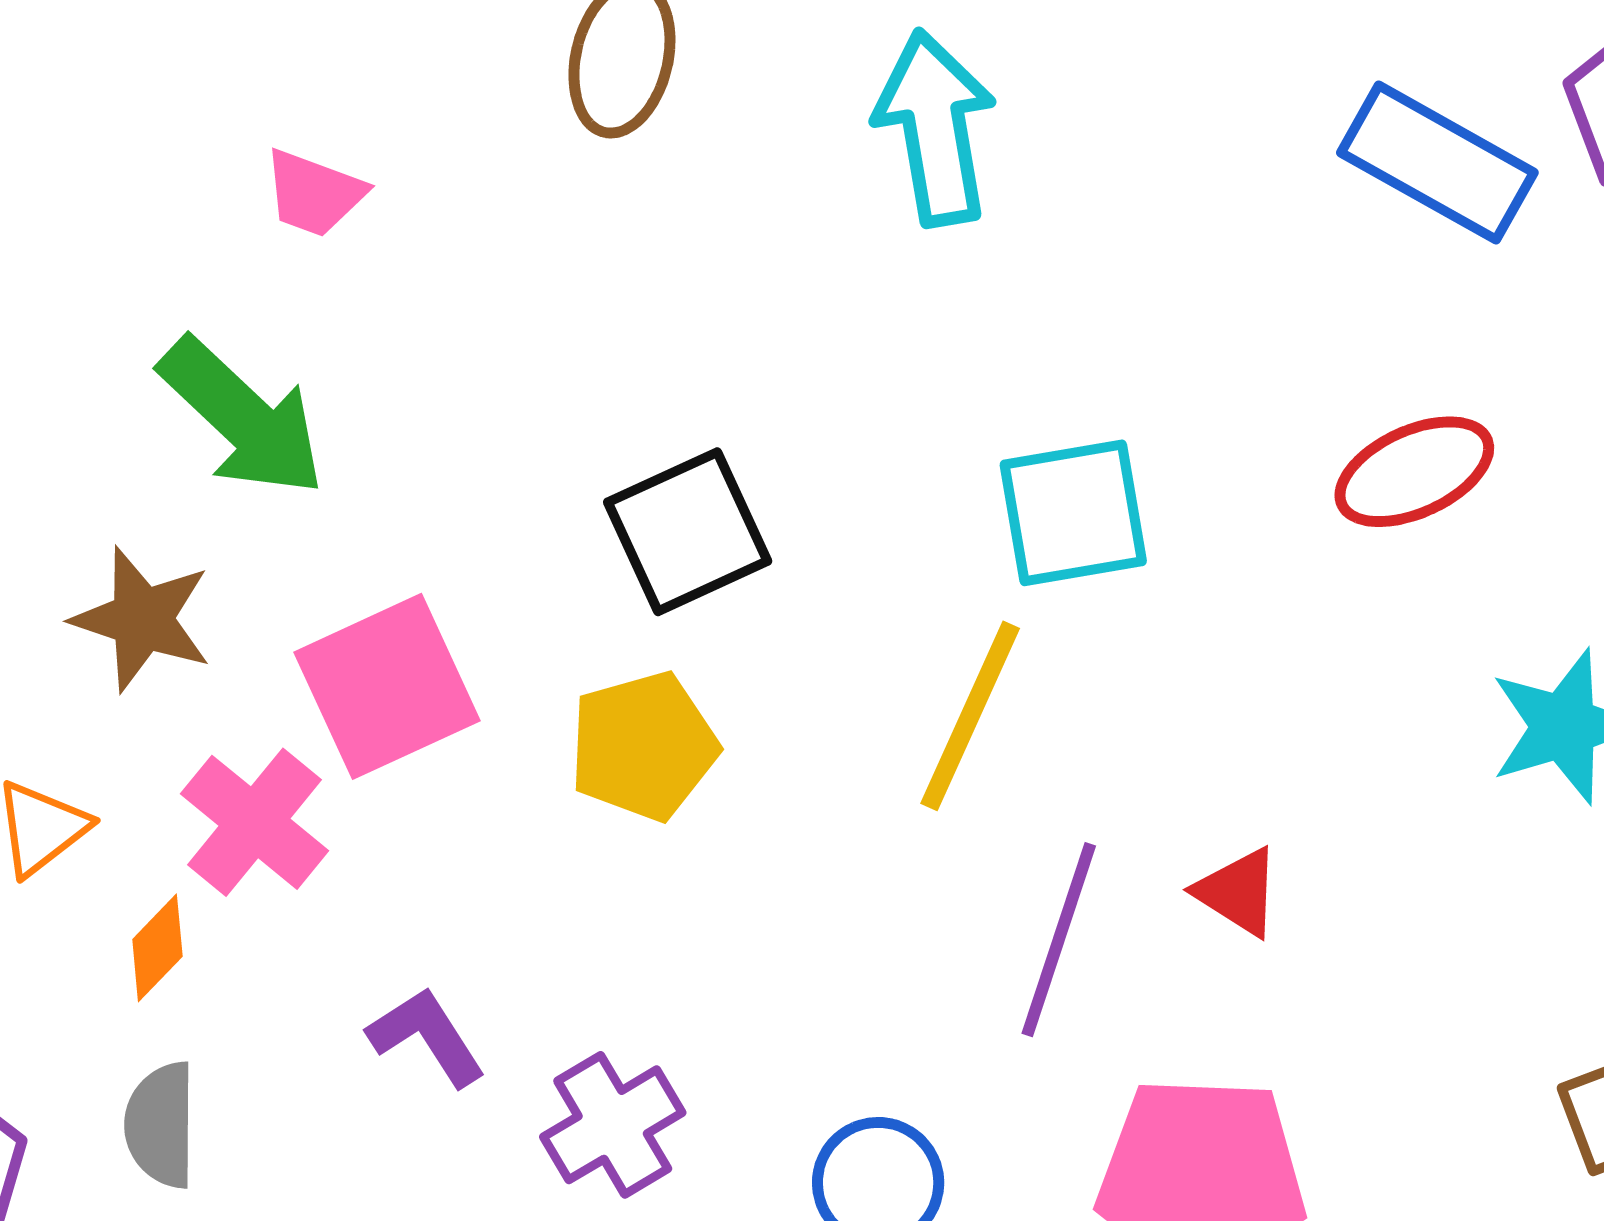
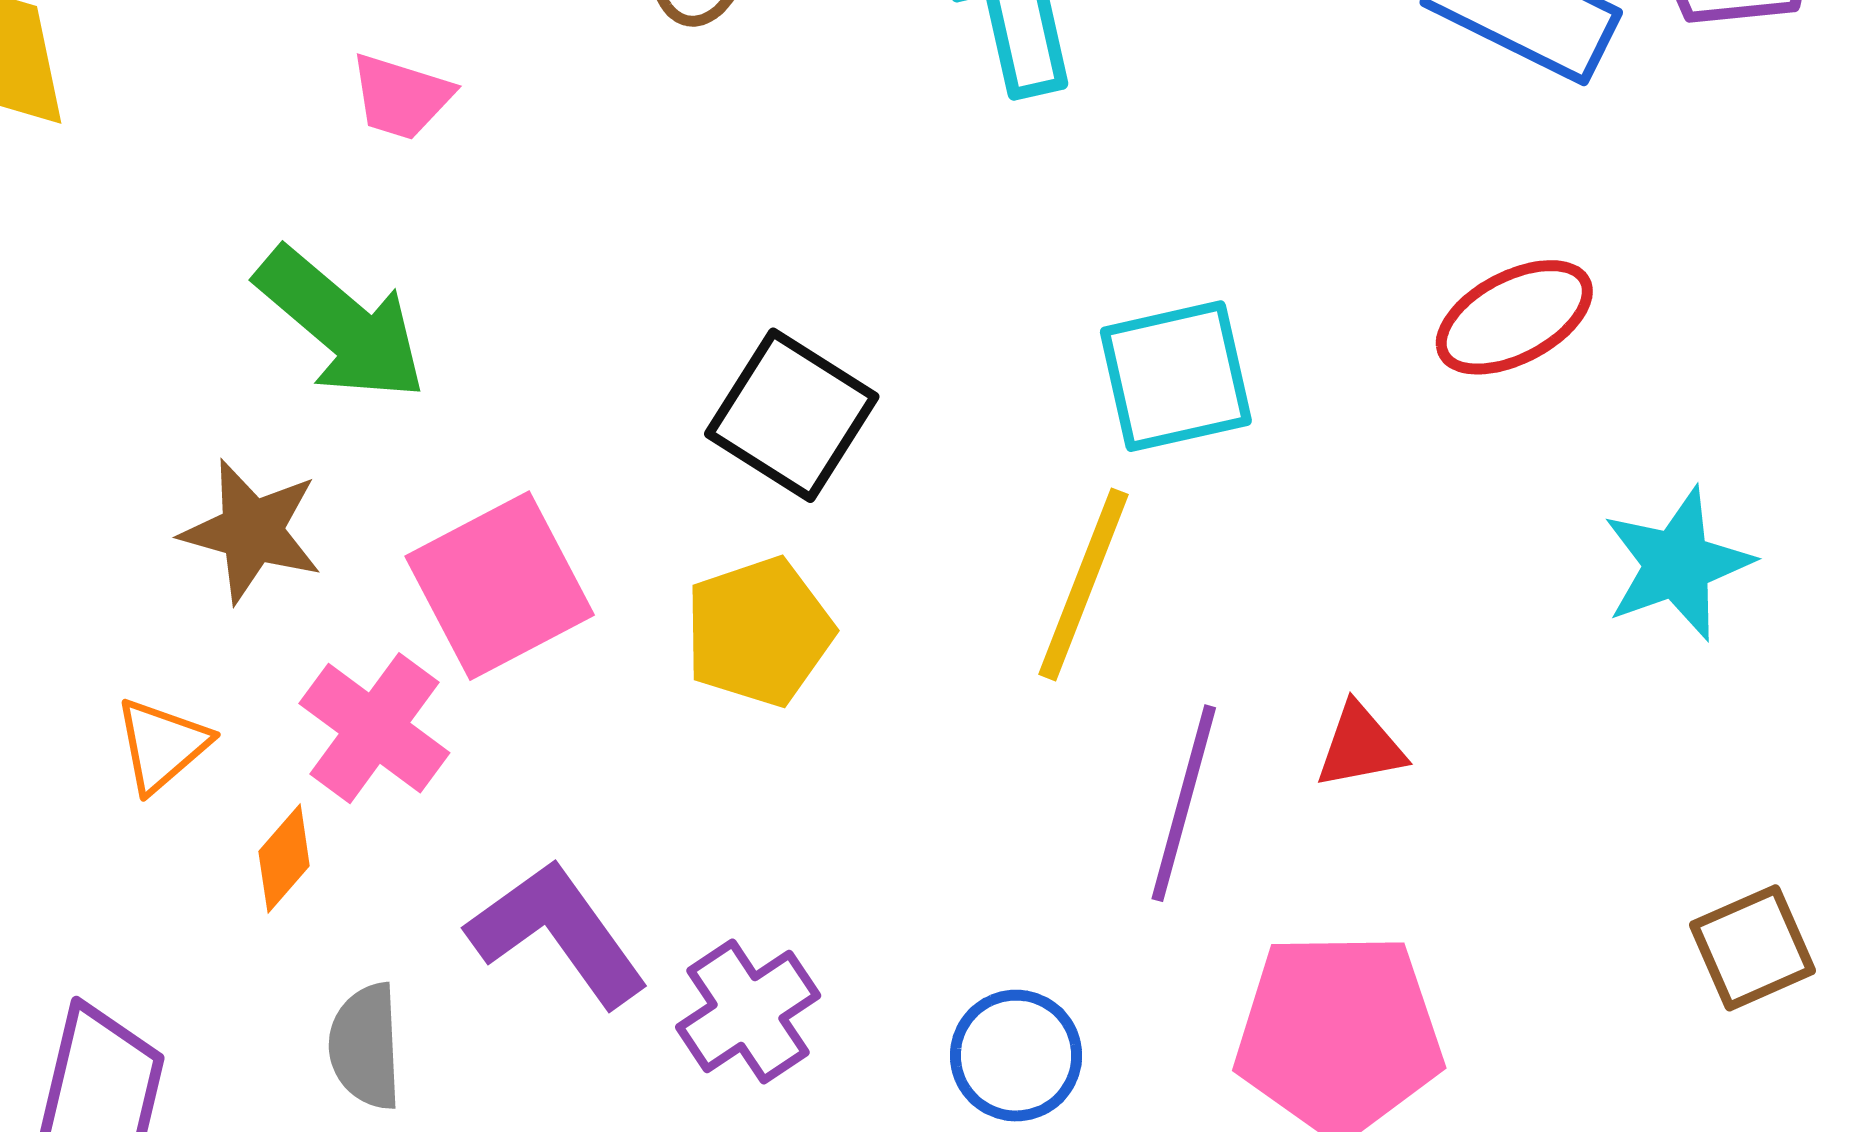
black square: (688, 532) -> (792, 415), turned -30
red triangle: (1238, 892) -> (1360, 746), turned -40
purple L-shape: (427, 1037) -> (558, 933), size x1.5
gray semicircle: (161, 1125) -> (366, 1046), moved

